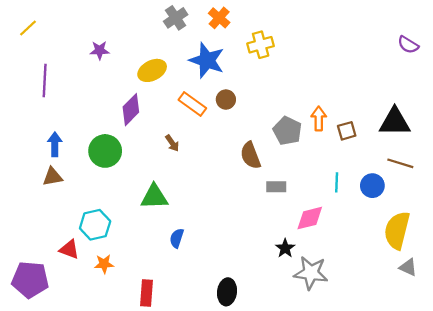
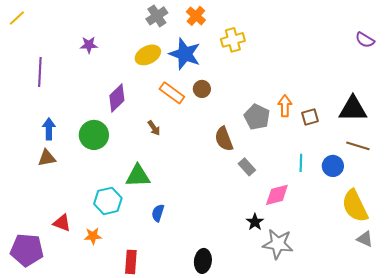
yellow line: (28, 28) -> (17, 18), moved
yellow ellipse: (152, 70) -> (148, 55), moved
gray rectangle: (276, 187) -> (247, 167), turned 48
cyan hexagon: (95, 225) -> (108, 201), moved
yellow semicircle: (397, 230) -> (355, 206), turned -40

